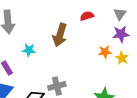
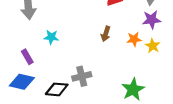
brown arrow: (60, 35) -> (106, 34), moved, size x0.6

